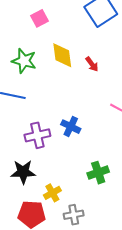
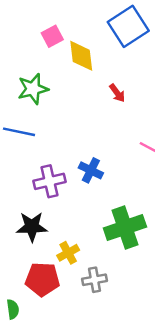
yellow diamond: (62, 55) -> (81, 56), moved
green star: (24, 61) -> (33, 89), turned -30
green cross: (98, 173) -> (125, 227), size x1.5

